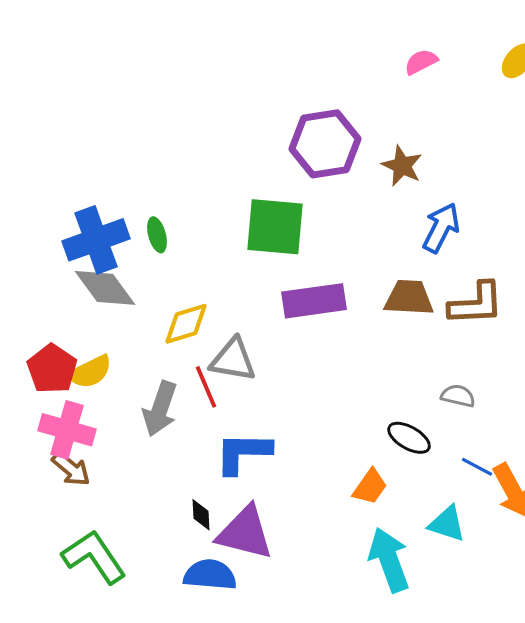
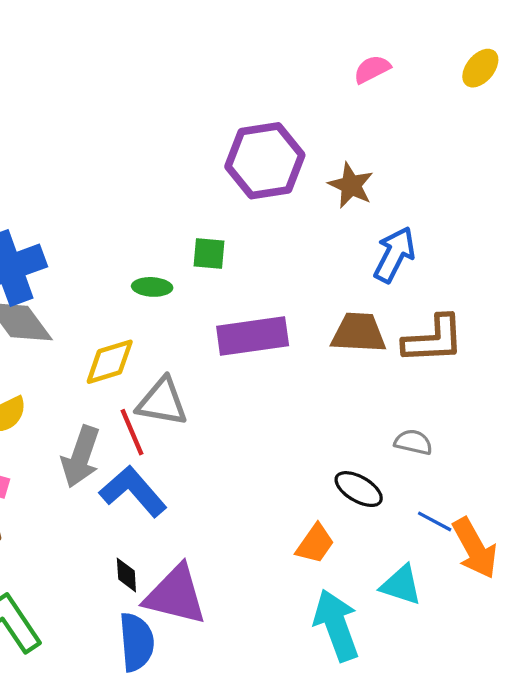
green square: (275, 227) -> (209, 253), size x0.5
green ellipse: (157, 235) -> (152, 287), moved, turned -72
blue L-shape: (243, 453) -> (133, 491), moved, turned 48
blue semicircle: (210, 575) -> (136, 642), turned 80

